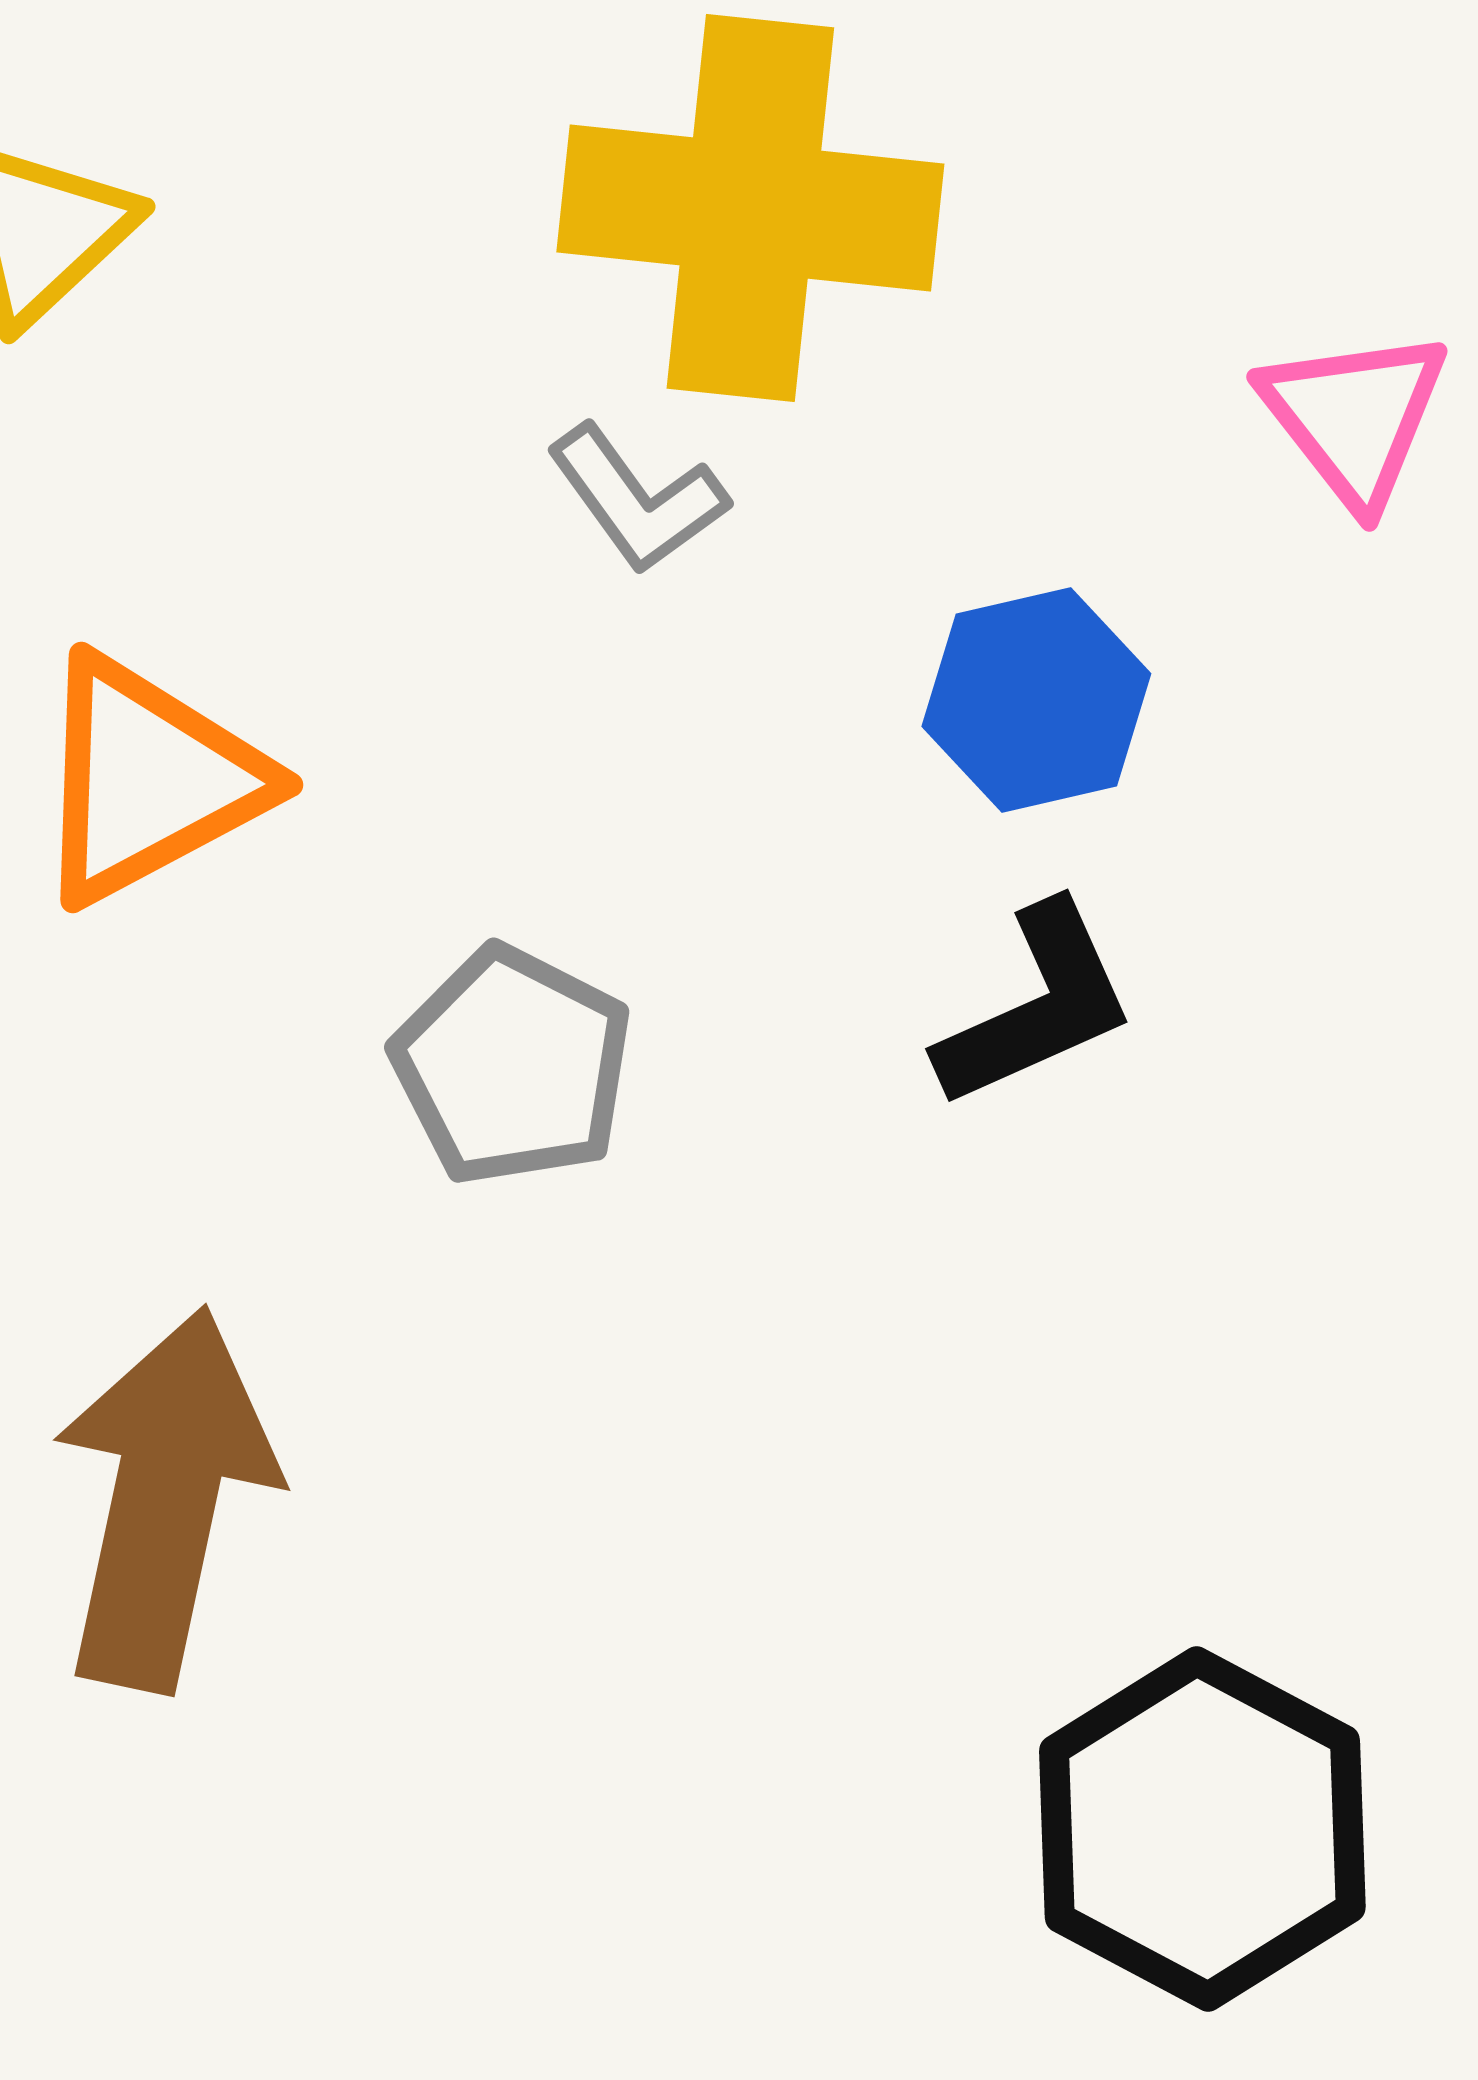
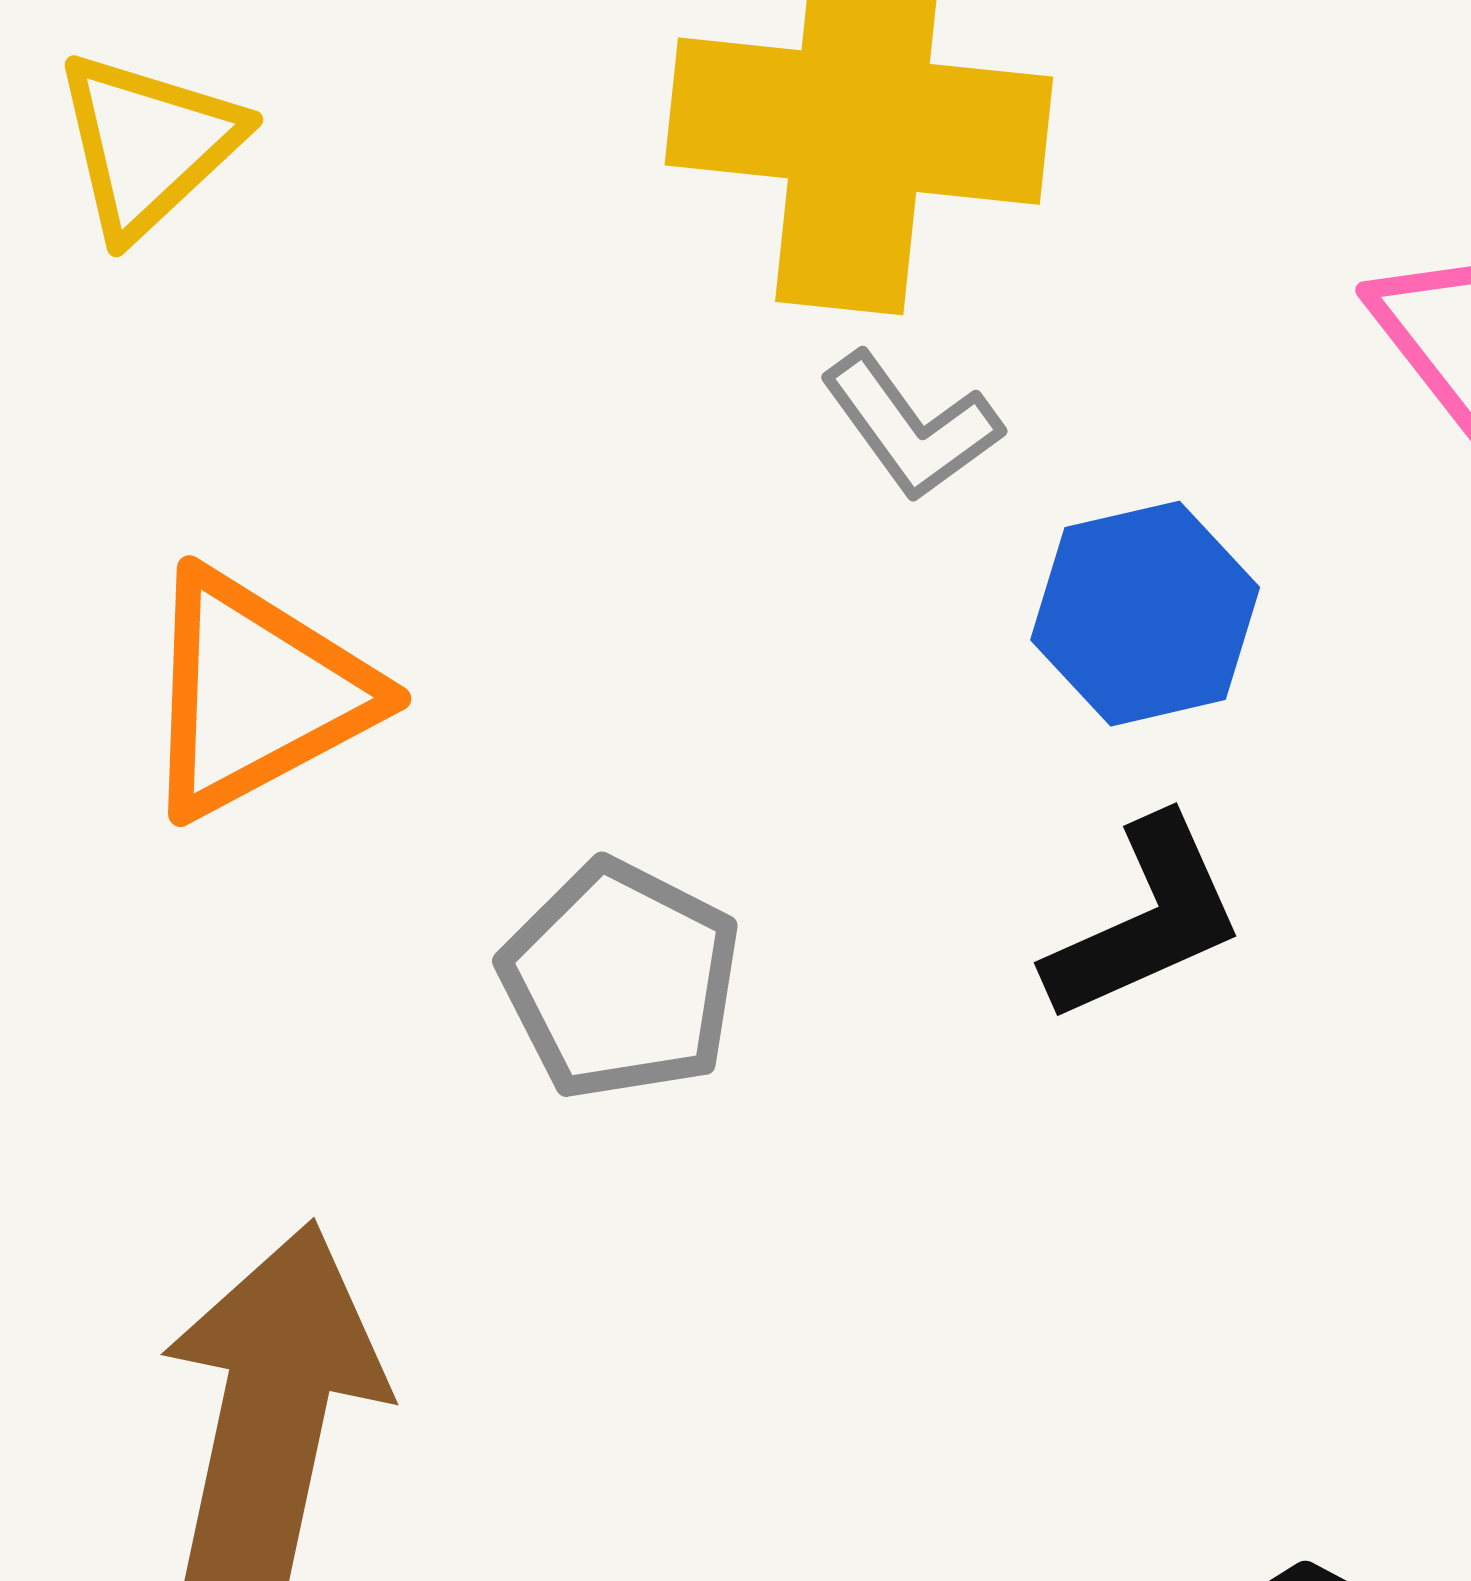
gray L-shape: (637, 499) -> (911, 426), moved

